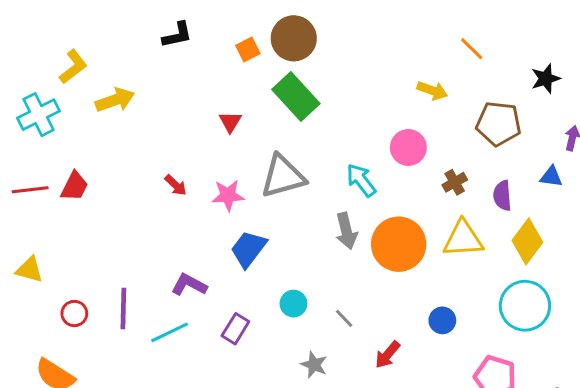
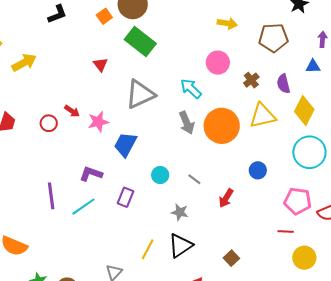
pink star: (228, 195) -> (98, 122), moved
red circle: (74, 314) -> (49, 123), moved

